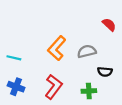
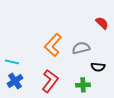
cyan line: (14, 58) -> (12, 62), moved
blue cross: (16, 87) -> (15, 81), turned 35

